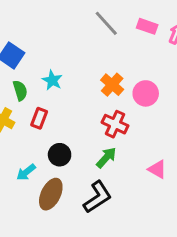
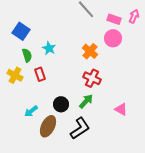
pink rectangle: (147, 26) -> (114, 19), moved
pink circle: (146, 93) -> (113, 38), moved
red rectangle: (39, 118) -> (40, 74), turned -40
black circle: (60, 155) -> (61, 104), moved

